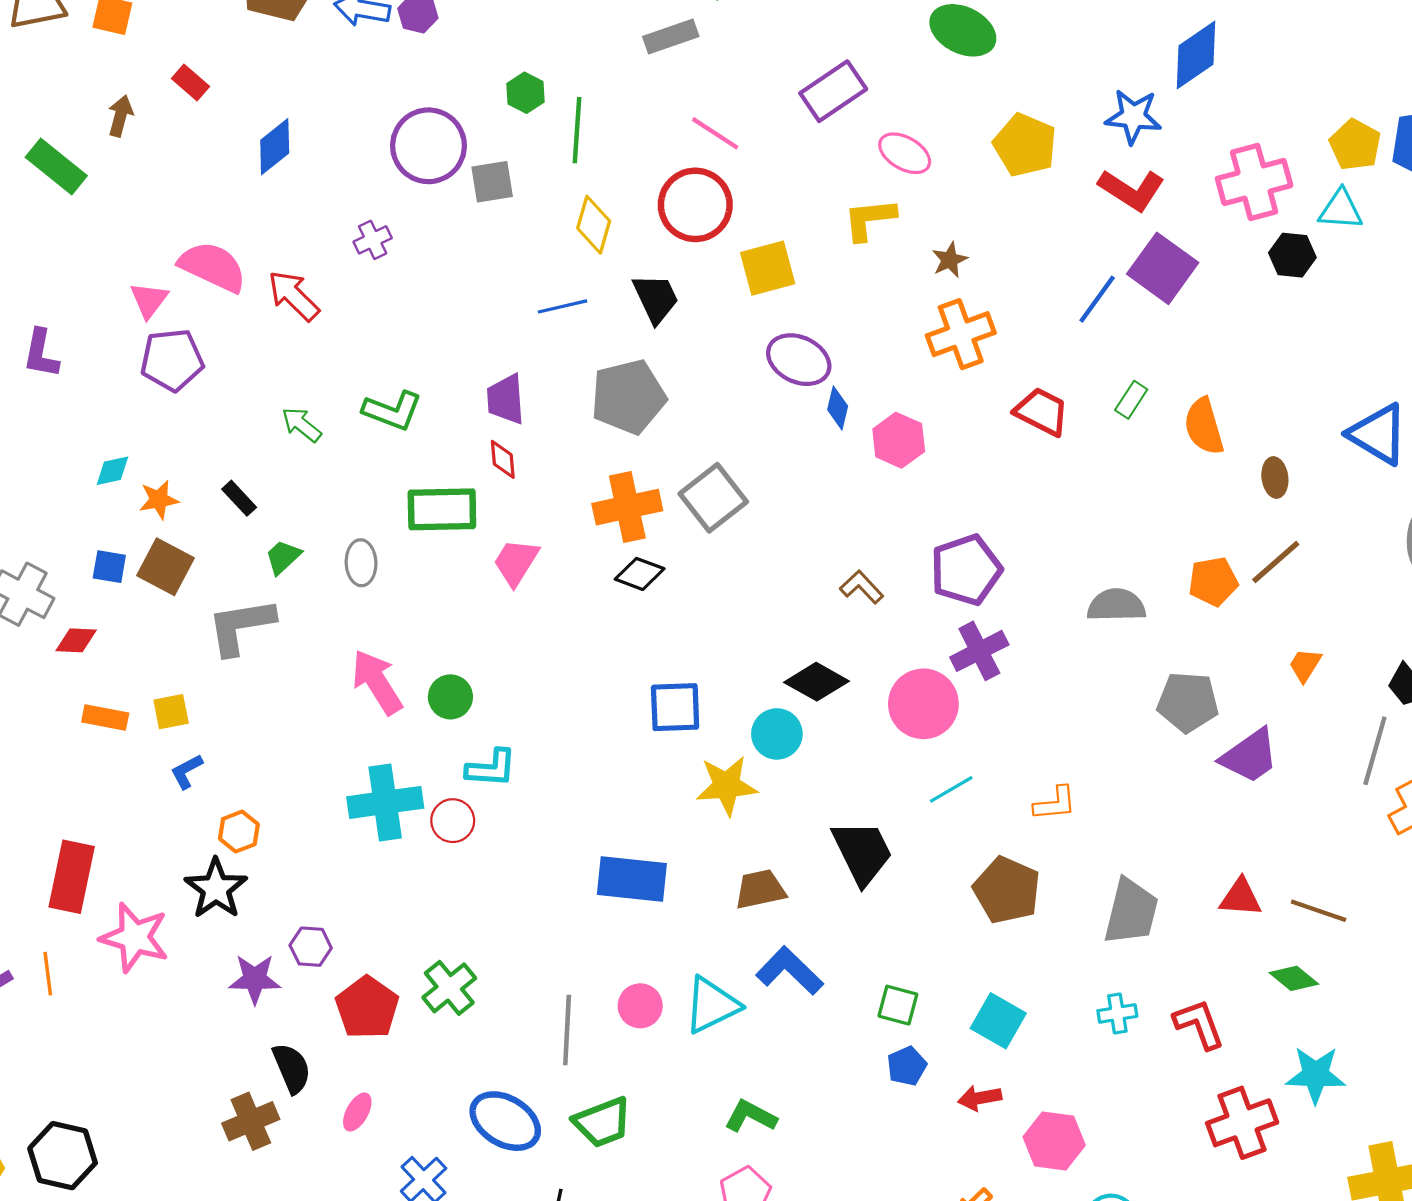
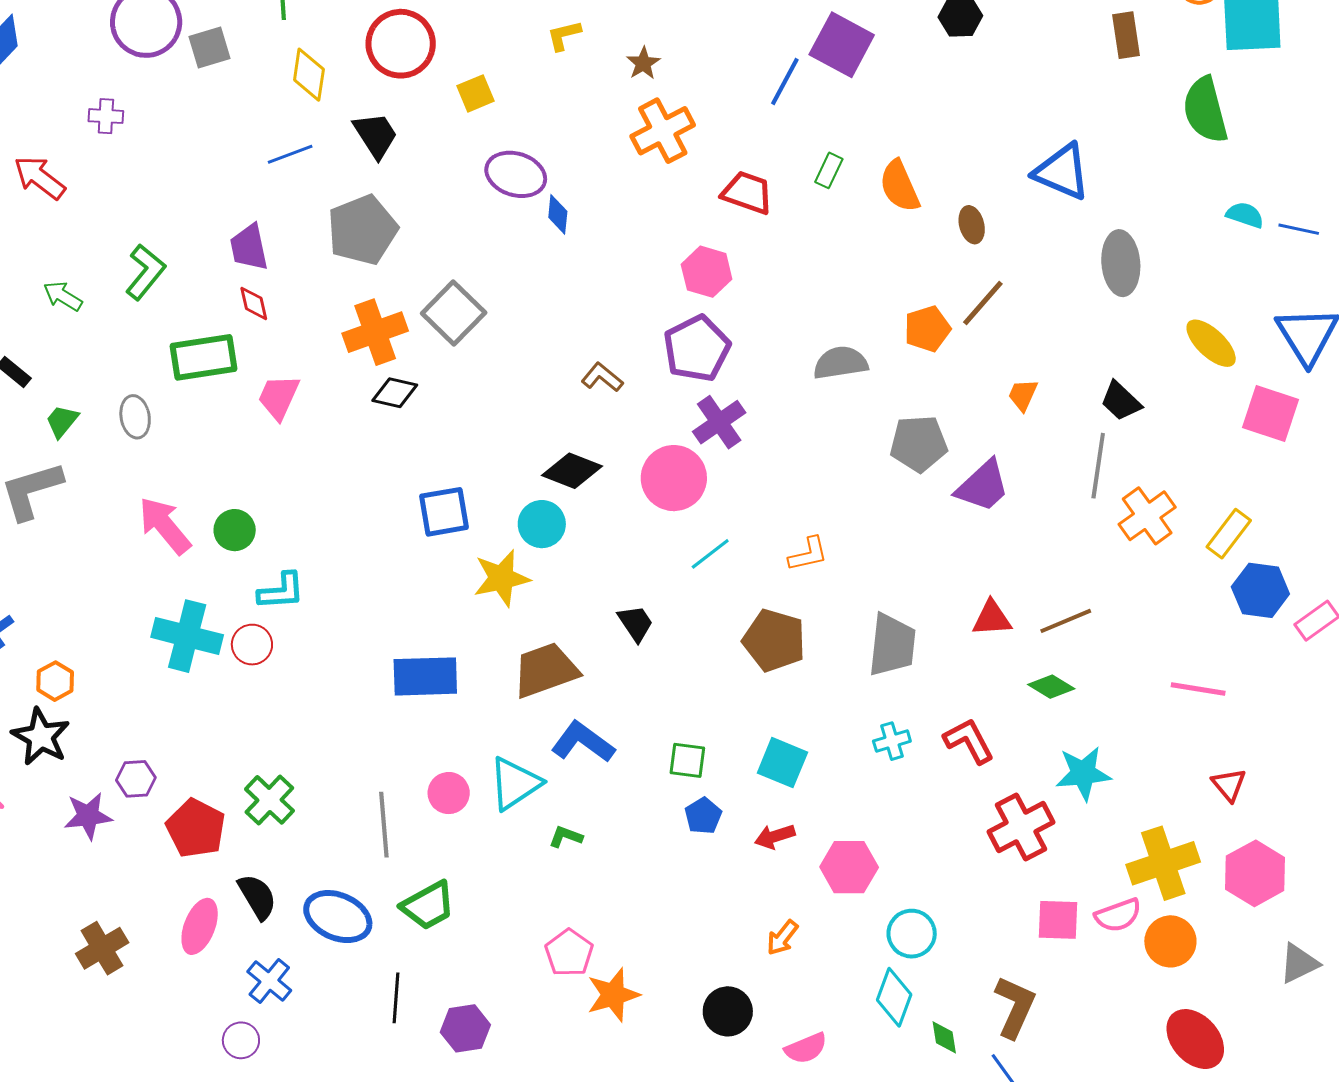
yellow L-shape: (869, 219) -> (564, 35), size x0.7
purple cross: (373, 240) -> (106, 116), turned 36
yellow square: (768, 268) -> (476, 93), size x0.7
green L-shape: (392, 411) -> (145, 272), turned -64
pink hexagon: (899, 440) -> (707, 272), moved
cyan cross: (385, 802) -> (187, 636), turned 30
black trapezoid: (862, 852) -> (636, 623), size x0.6
brown trapezoid: (760, 889) -> (545, 670), size x1.4
brown line: (1319, 911) -> (1066, 621), turned -34
black semicircle: (292, 1068) -> (257, 897), moved
pink ellipse: (357, 1112) -> (200, 926), size x1.5
green L-shape: (751, 1116) -> (566, 837), moved, size x0.7

